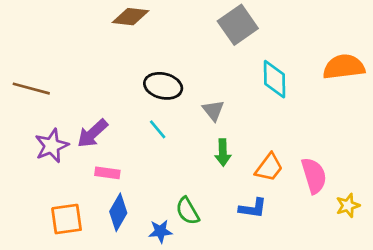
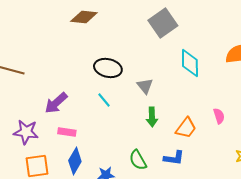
purple star: (52, 146) -> (26, 132), moved, turned 30
pink semicircle: (314, 176) -> (219, 116), moved, size x0.6
green semicircle: (188, 211) -> (138, 160), moved

